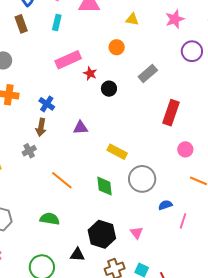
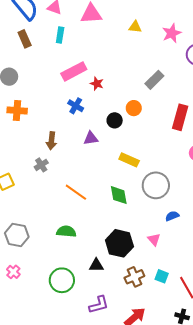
pink star: (175, 19) -> (172, 33), moved
orange circle: (117, 47) -> (134, 108), moved
black circle: (109, 89) -> (115, 120), moved
blue cross: (47, 104) -> (76, 106), moved
blue semicircle: (165, 205) -> (172, 216), moved

